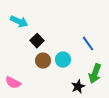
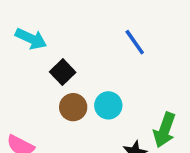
blue line: (88, 44) -> (135, 42), moved

